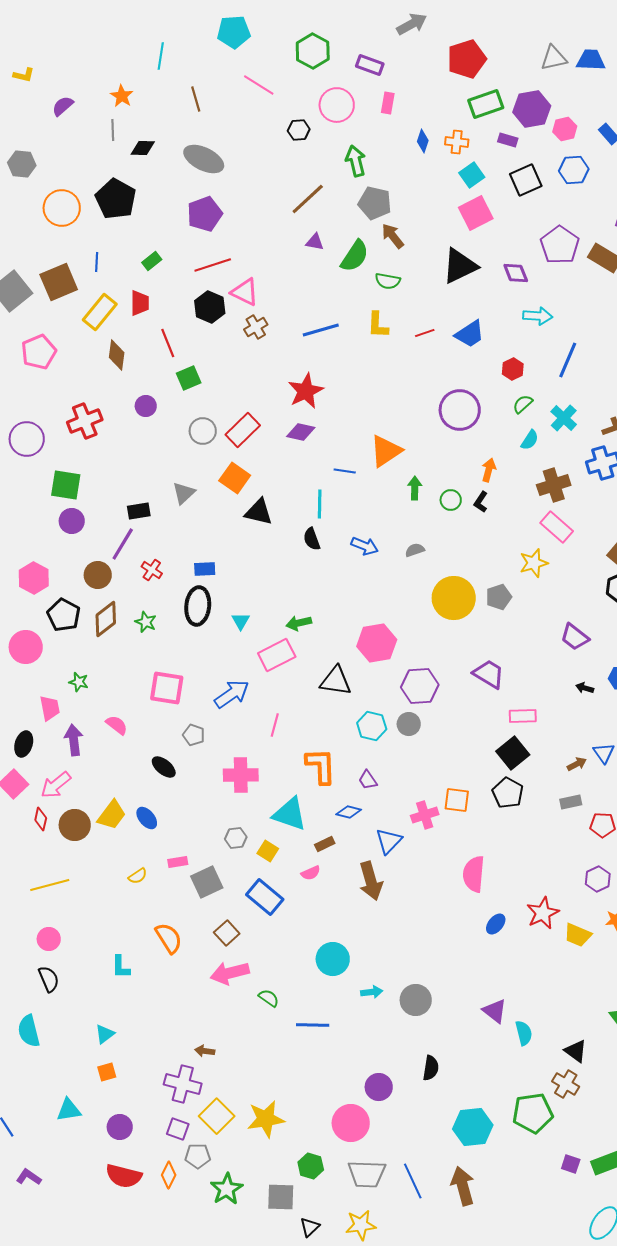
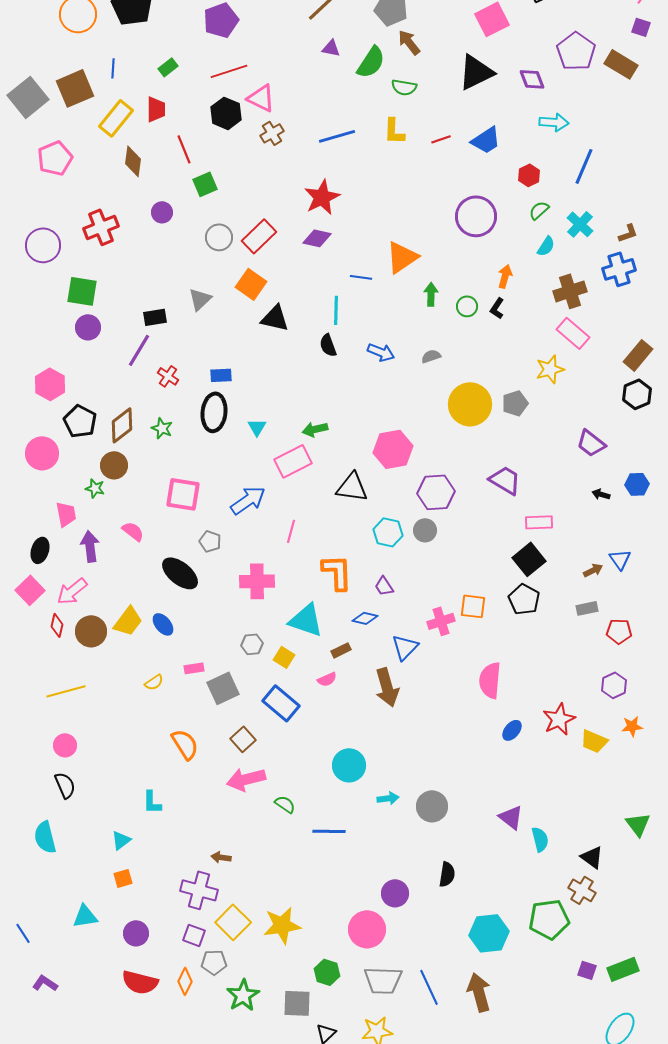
brown circle: (98, 575) -> (114, 465), moved
black ellipse: (164, 767) -> (180, 573), size x1.5
cyan L-shape: (121, 967) -> (152, 802), moved

